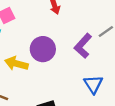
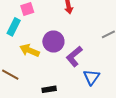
purple L-shape: (83, 46) -> (74, 56), moved

